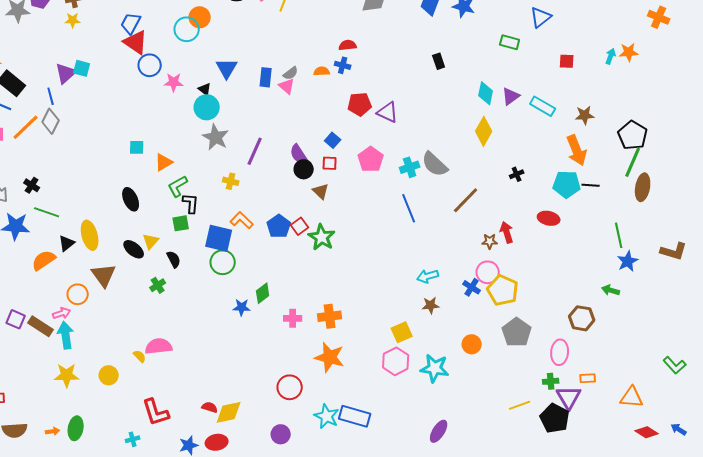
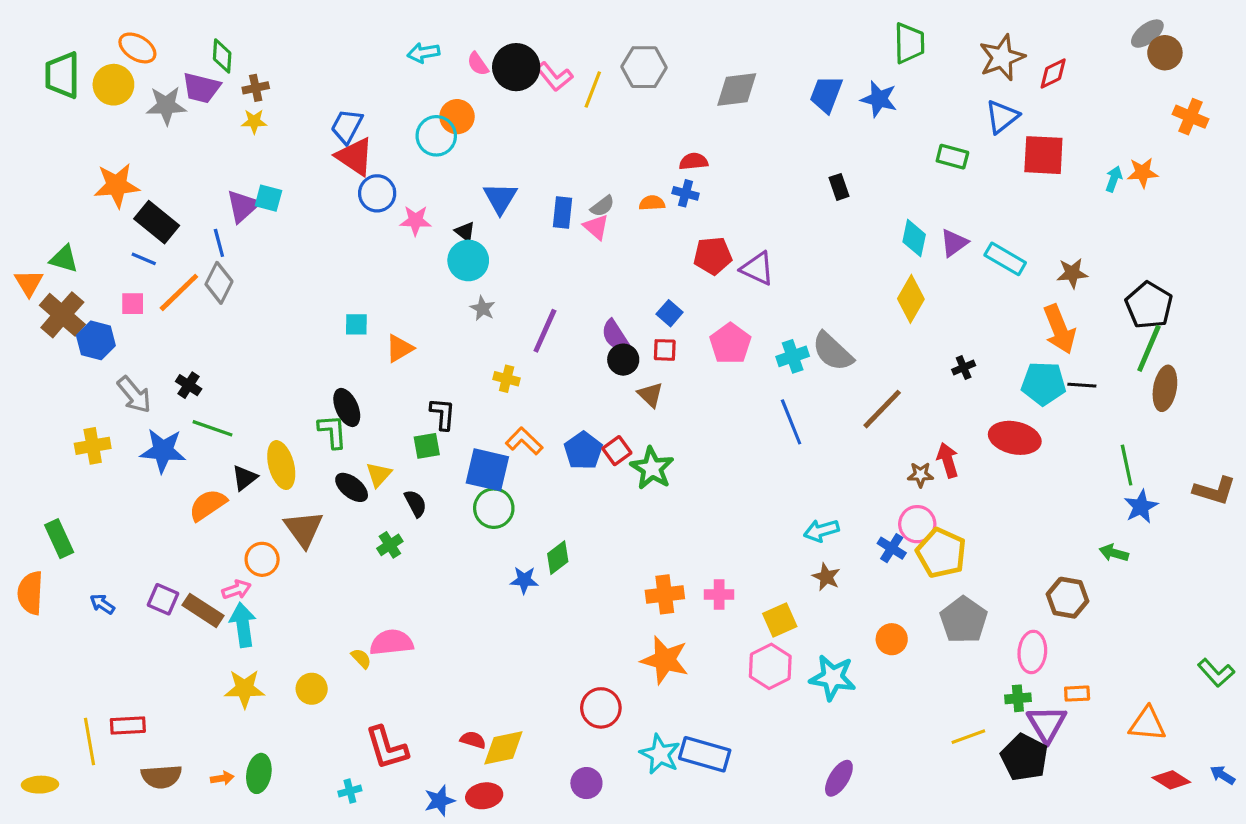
red square: (567, 61) -> (1043, 155), moved, size x1.8
gray star: (216, 137) -> (483, 308), size x0.6
green L-shape: (178, 186) -> (332, 431), moved, turned 115
red ellipse: (549, 218) -> (1015, 438), size x1.4
brown star: (431, 305) -> (826, 577), turned 30
pink cross: (293, 318) -> (719, 594), moved

